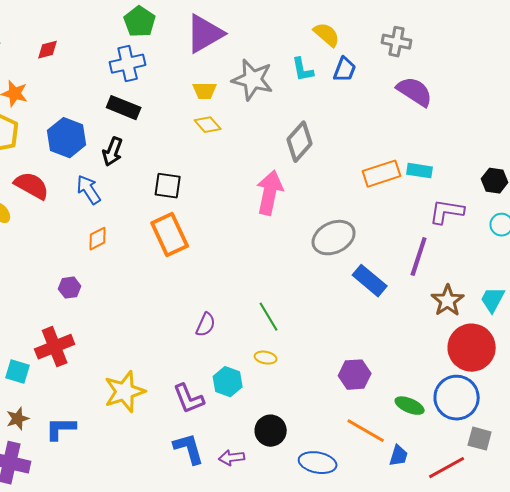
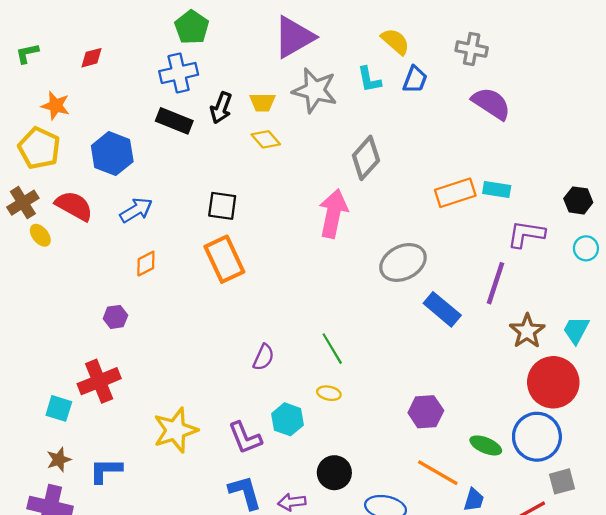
purple triangle: (205, 34) -> (294, 37), moved
black arrow: (113, 152) -> (221, 108), moved
blue arrow: (89, 190) -> (136, 210), turned 92
gray square: (480, 439) -> (562, 481), turned -30

